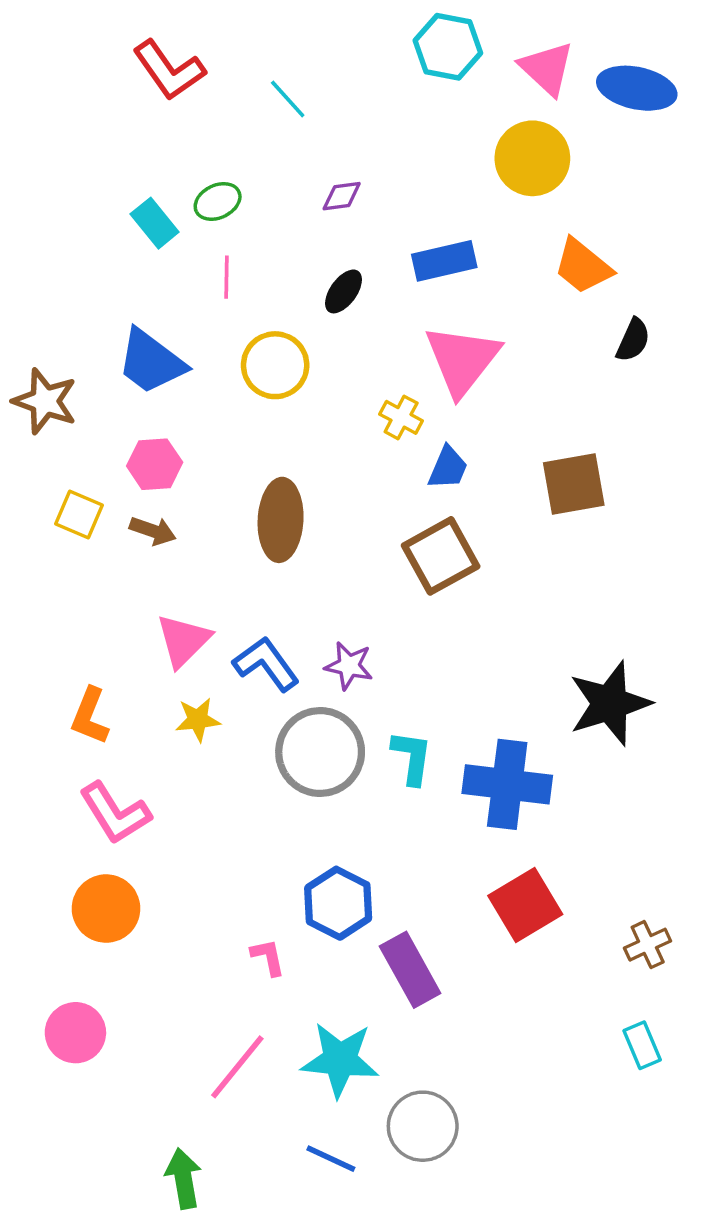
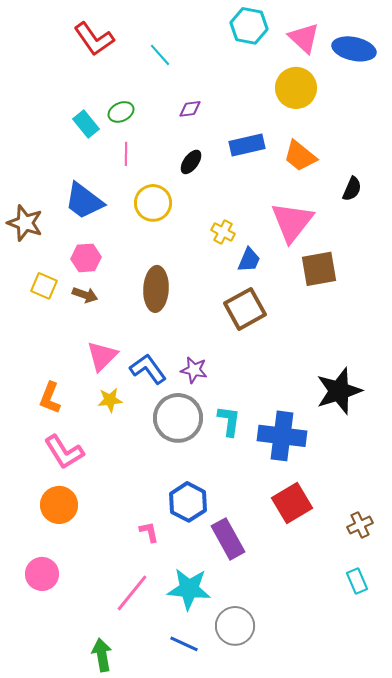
orange trapezoid: (583, 266) -> (300, 156), moved
pink triangle: (462, 360) -> (292, 222), moved

